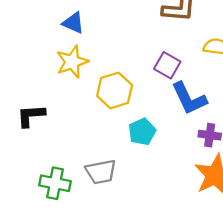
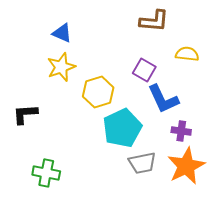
cyan pentagon: (142, 132) -> (122, 128), size x1.6
gray trapezoid: (101, 172) -> (142, 163), moved

